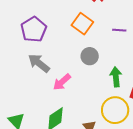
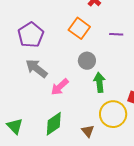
green arrow: (116, 77) -> (99, 82), moved

